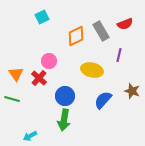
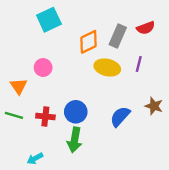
cyan square: (42, 17) -> (49, 20), size x1.5
gray rectangle: (101, 31) -> (118, 36), turned 54
pink circle: (49, 61) -> (43, 67), moved
yellow ellipse: (92, 70) -> (107, 67), moved
red cross: (39, 78) -> (45, 117), moved, turned -35

